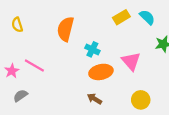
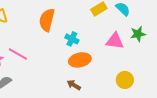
pink triangle: (131, 61) -> (115, 41), moved, turned -42
yellow circle: (141, 100) -> (125, 80), moved

